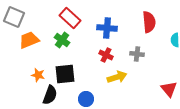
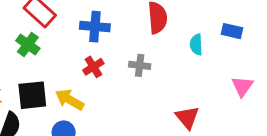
red cross: (106, 55) -> (93, 67), turned 32
yellow arrow: (117, 77) -> (70, 100), moved, turned -132

